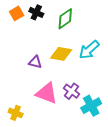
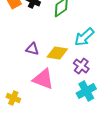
yellow diamond: (61, 54) -> (57, 53), moved
purple cross: (72, 91) -> (81, 66), moved

